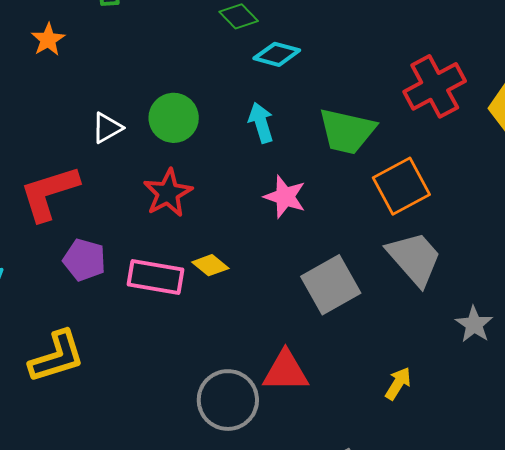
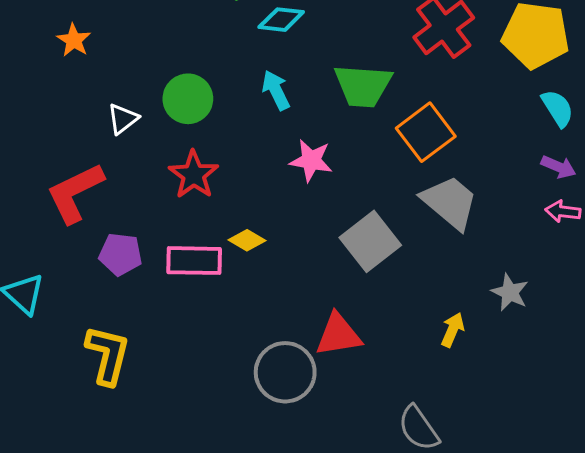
orange star: (48, 40) -> (74, 40), moved
gray star: (474, 324) -> (510, 292), moved
yellow L-shape: (57, 357) -> (108, 355), turned -50

